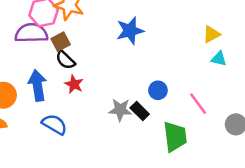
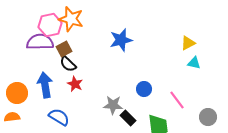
black rectangle: (140, 111) -> (128, 118), moved

